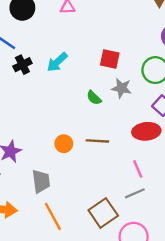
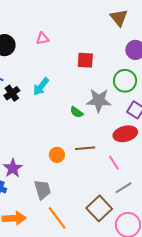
red square: (110, 59) -> (85, 60), moved
gray star: (122, 88) -> (99, 100), size x1.4
pink line: (138, 169) -> (114, 163), moved

